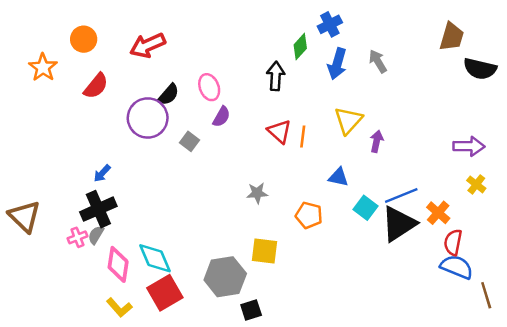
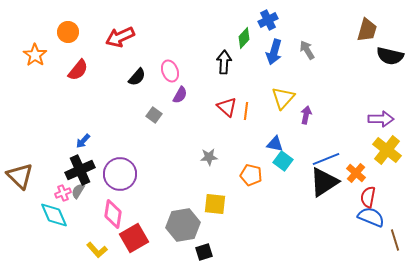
purple circle: (148, 118) -> (120, 174), moved
yellow cross: (476, 184) -> (387, 150), size x1.8
cyan square: (366, 208) -> (283, 161), moved
cyan diamond: (155, 258) -> (54, 215), moved
pink diamond: (118, 264) -> (113, 214), moved

